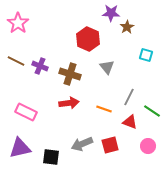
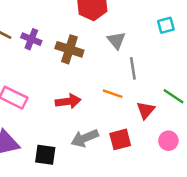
cyan square: (146, 55) -> (166, 25), turned -32
gray line: (129, 97) -> (133, 68), moved, turned -36
red arrow: (69, 103) -> (68, 101), moved
red triangle: (130, 122) -> (146, 110), turned 49

